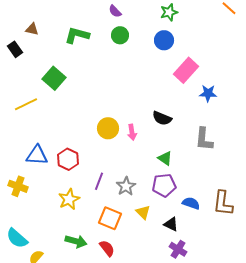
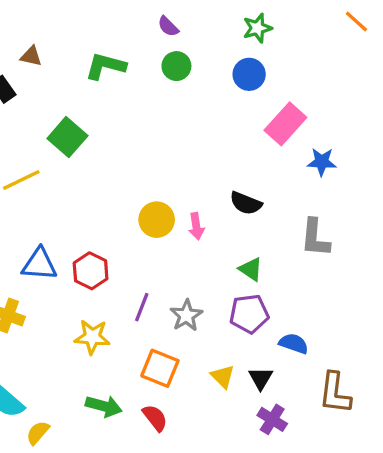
yellow star: (69, 199) -> (92, 337), turned 30
brown L-shape: (223, 203) -> (335, 393), moved
yellow triangle: (143, 212) -> (223, 377), moved
black triangle: (171, 224) -> (261, 378), turned 35

